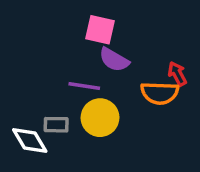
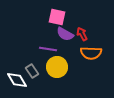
red arrow: (177, 74) -> (82, 34), moved
gray rectangle: (56, 125) -> (32, 71), turned 56

